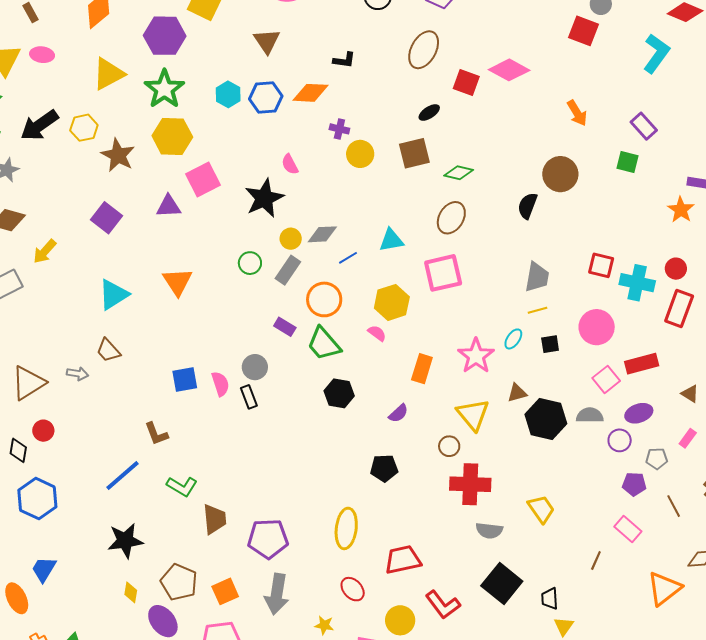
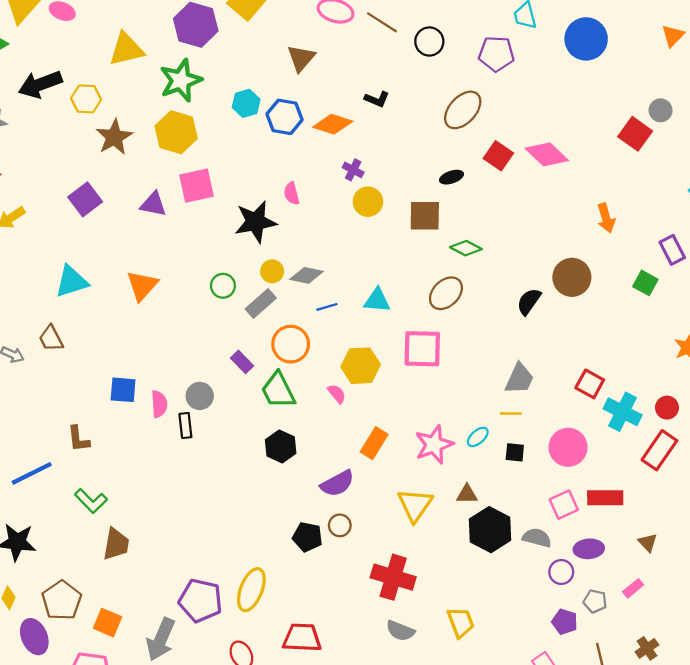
purple semicircle: (398, 413) -> (337, 483), size x1.5
brown circle: (449, 446) -> (340, 525), moved
purple pentagon: (268, 539) -> (200, 601), moved
orange square: (225, 591) -> (108, 623), turned 32

